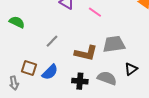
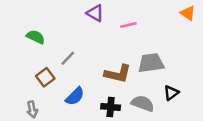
pink line: (95, 12) -> (128, 25), turned -48
gray line: (52, 41) -> (68, 58), moved
brown square: (29, 68) -> (45, 77), moved, turned 35

